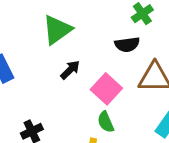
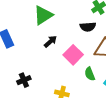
green semicircle: (106, 122) -> (90, 74), moved

